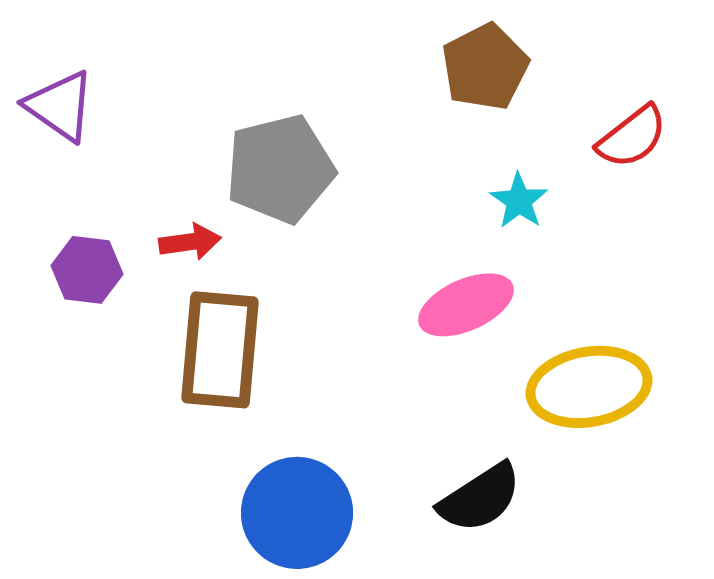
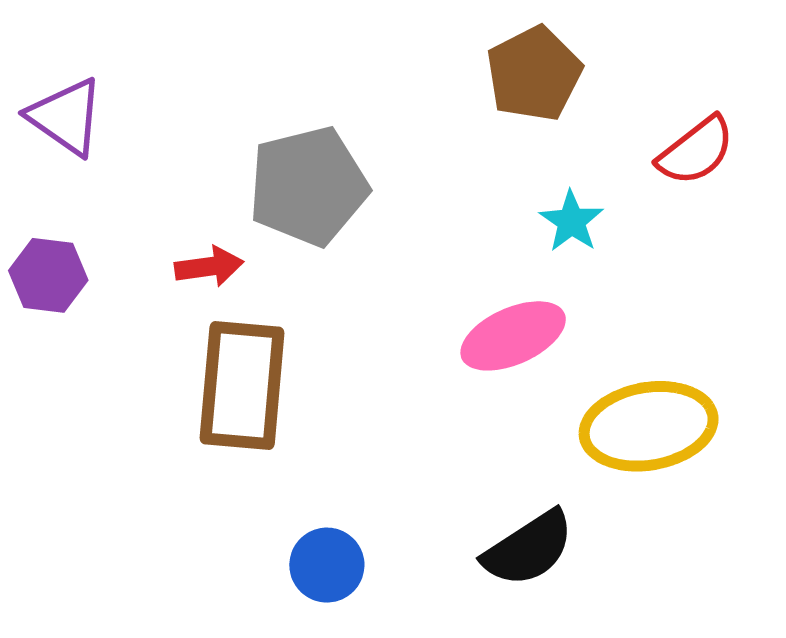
purple hexagon: (87, 270) -> (48, 275), moved
blue circle: (297, 513) -> (327, 565), size x0.6

